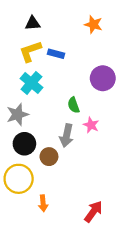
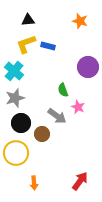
cyan cross: (31, 83) -> (14, 71), moved
gray arrow: (67, 136) -> (57, 116), turned -66
orange arrow: (43, 203) -> (34, 183), moved

